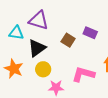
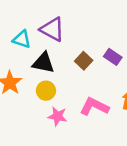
black triangle: (37, 48) -> (43, 63), turned 36

